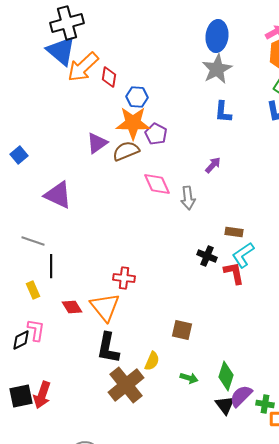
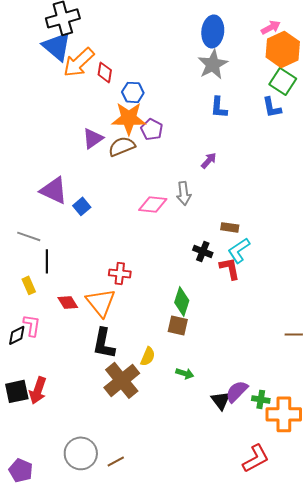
blue square: (19, 155) -> (82, 206), moved
pink diamond: (157, 184) -> (153, 204), moved, turned -60
green diamond: (226, 376) -> (182, 301), moved

